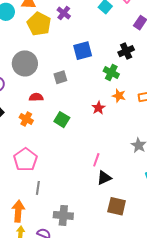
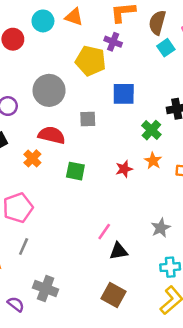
purple cross: (64, 13) -> (113, 42), turned -32
yellow pentagon: (39, 24) -> (91, 61), moved, turned -30
red semicircle: (36, 97) -> (52, 135), size x1.5
green square: (62, 120) -> (75, 171), turned -35
black triangle: (104, 178) -> (119, 251), moved

